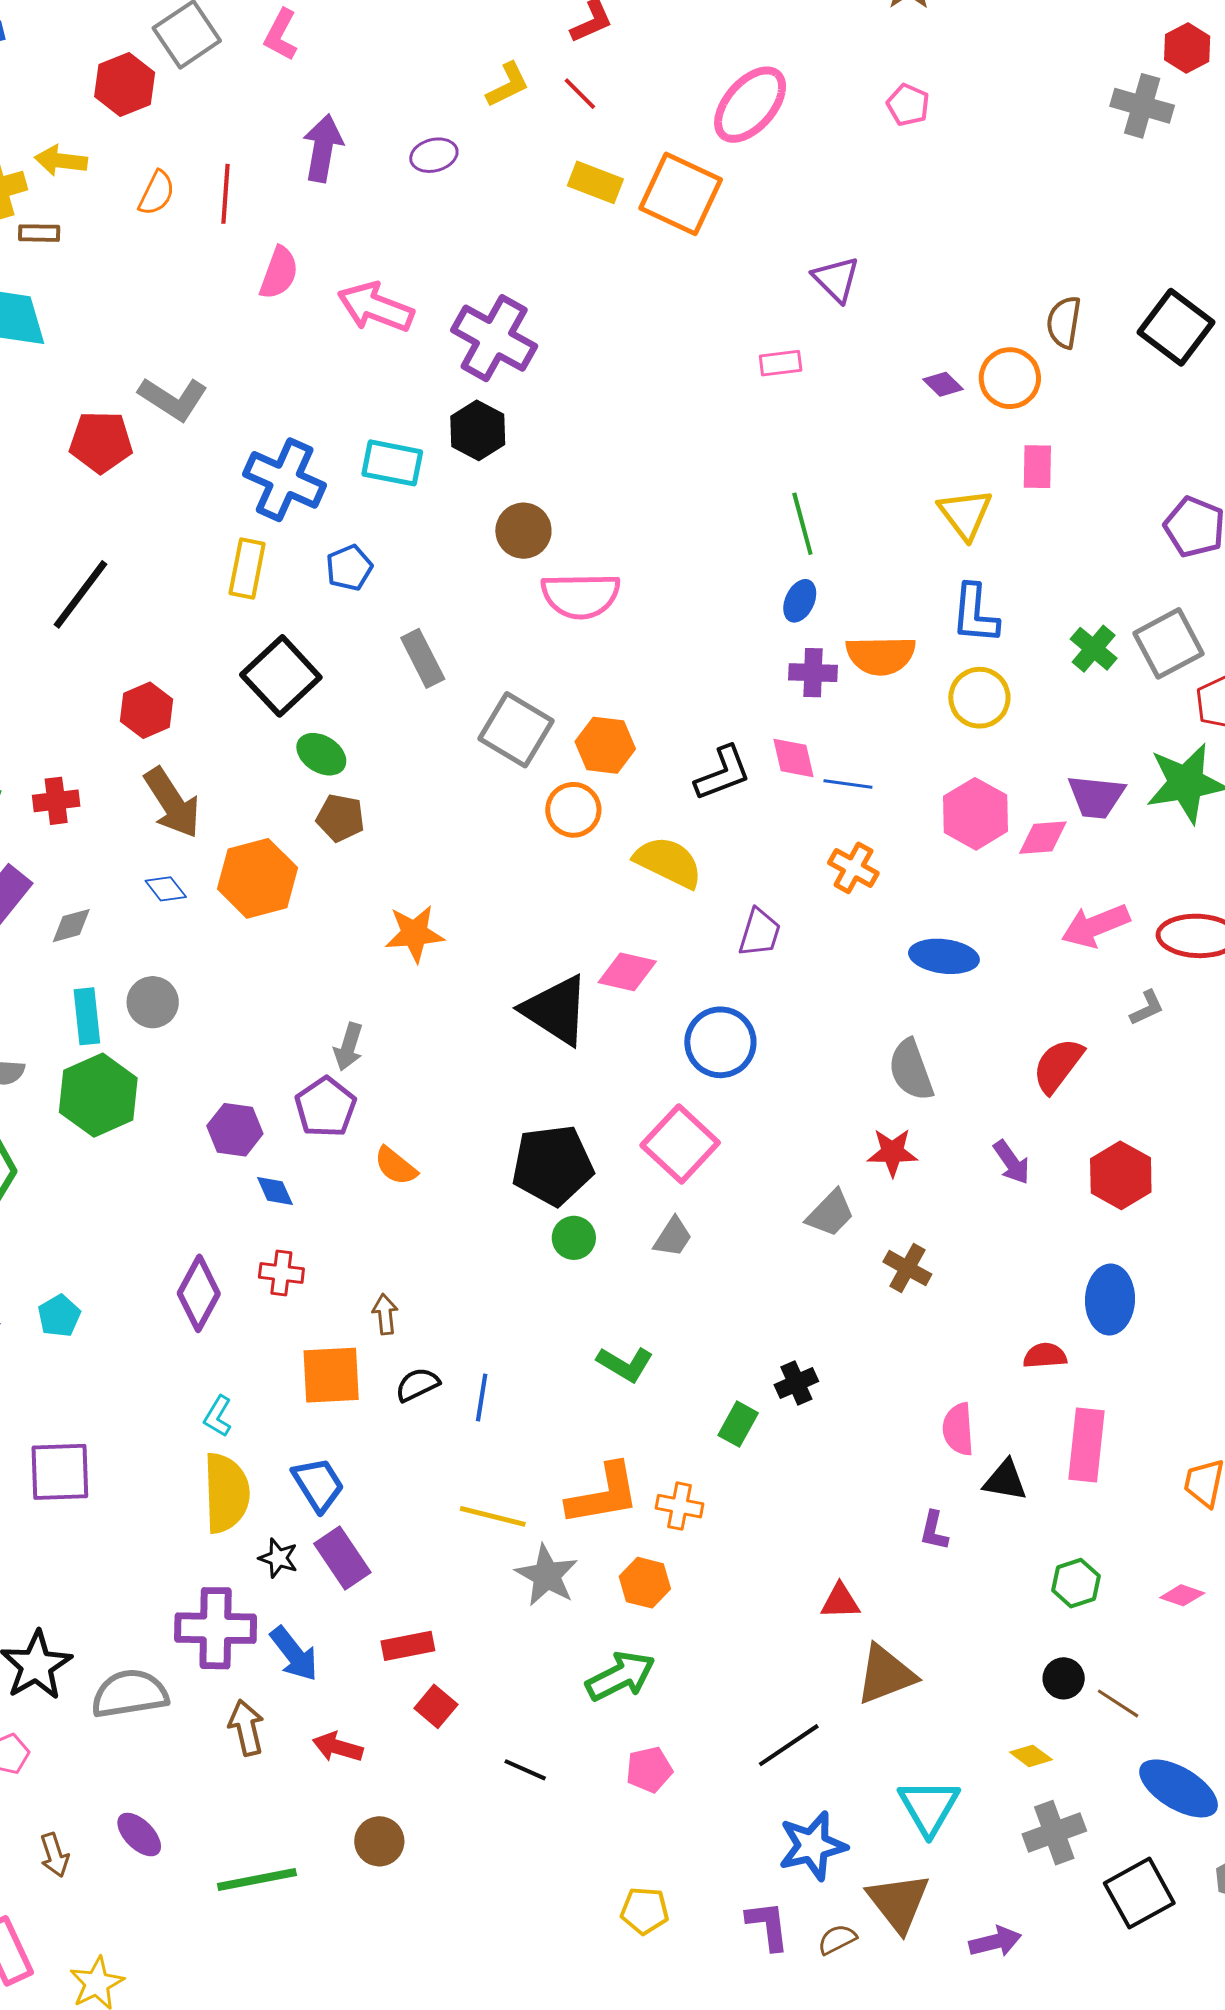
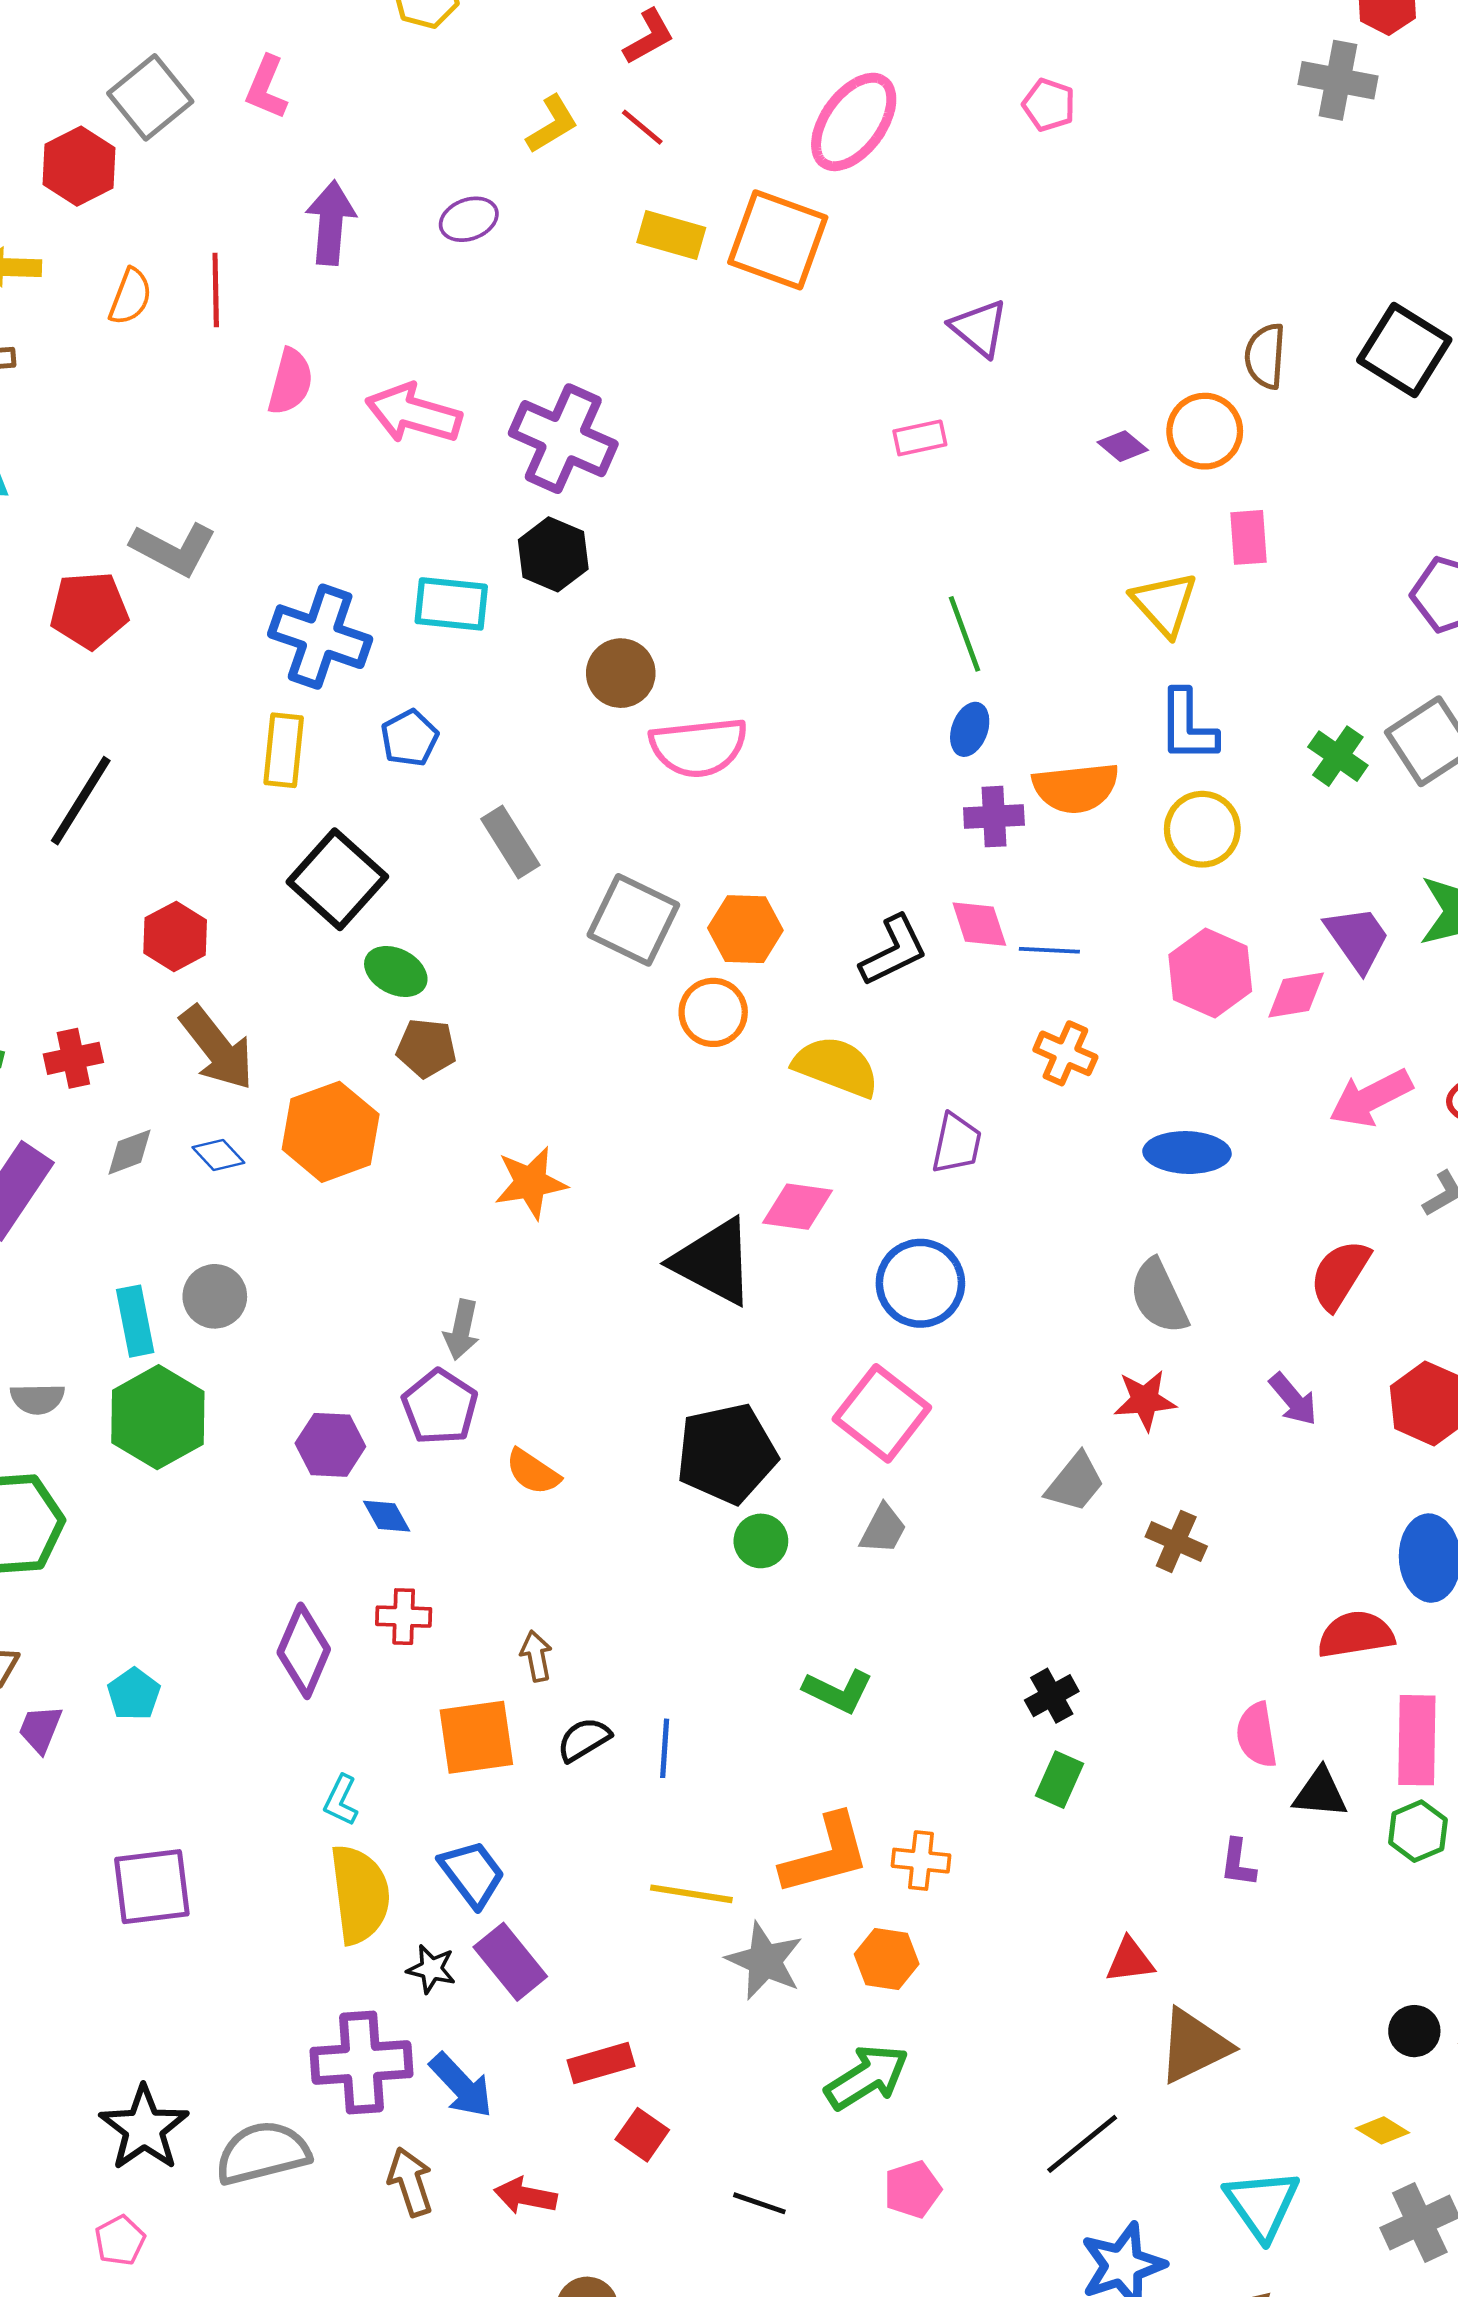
purple trapezoid: (1096, 797) -> (1357, 939), turned -126
gray diamond: (71, 926) -> (130, 1152), moved
red semicircle: (1045, 1356) -> (1356, 1635), size x1.4
green rectangle: (738, 1424) -> (1059, 1780), moved
green hexagon: (1076, 1583) -> (1418, 1831), moved

